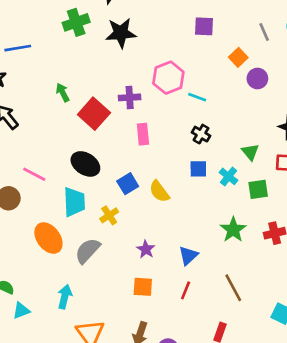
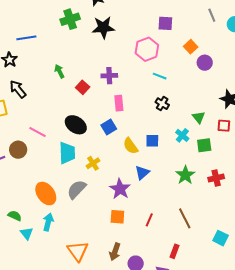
gray line: (264, 32) -> (212, 15), moved
pink hexagon: (168, 78) -> (147, 49), moved
red square: (94, 114) -> (83, 87), size x0.6
blue square: (198, 169) -> (152, 141), moved
blue square: (128, 184) -> (109, 127), moved
orange ellipse: (48, 238) -> (46, 194), moved
purple star: (146, 249) -> (120, 189), size x1.5
blue triangle: (188, 256) -> (142, 173), moved
cyan arrow: (65, 297) -> (48, 222), moved
cyan triangle: (21, 311) -> (27, 233), turned -48

